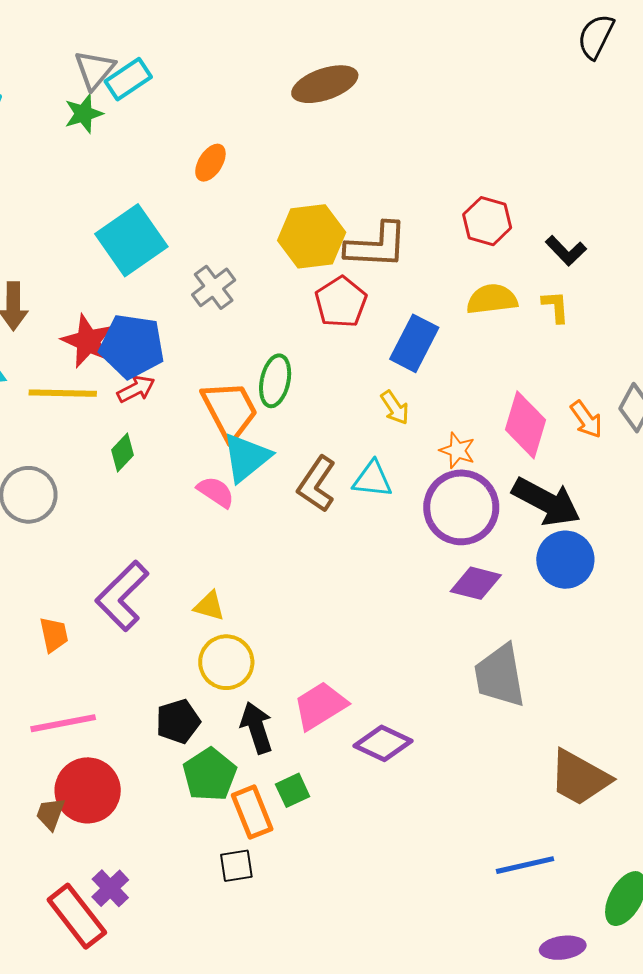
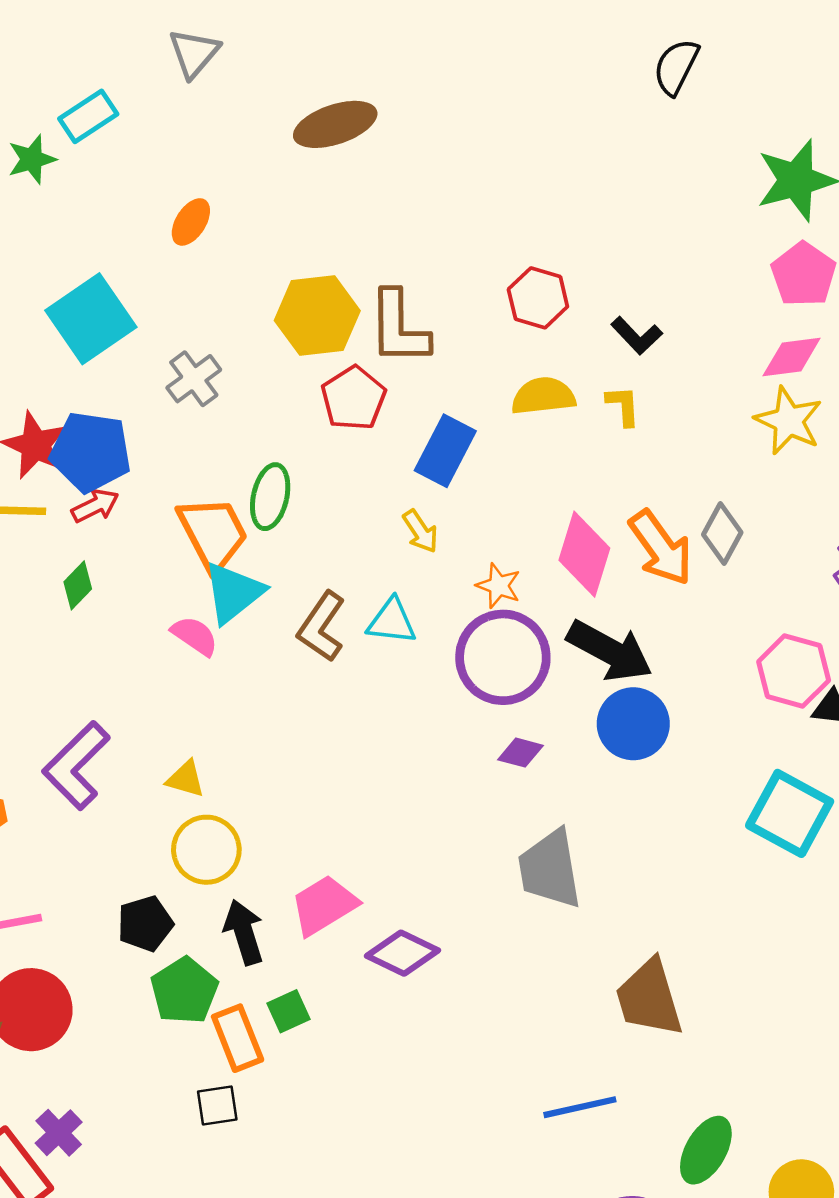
gray triangle: (95, 70) -> (194, 53), moved
brown L-shape: (376, 246) -> (399, 328), turned 86
orange arrow: (586, 419) -> (661, 548), size x1.6
purple diamond: (476, 583) -> (521, 753), size x0.7
brown trapezoid: (580, 778) -> (649, 998), turned 44

